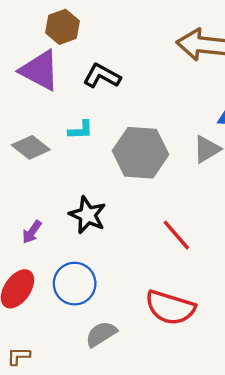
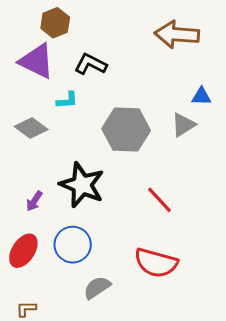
cyan L-shape: (81, 130) -> (67, 100), moved
black star: (87, 215) -> (82, 185), size x1.4

